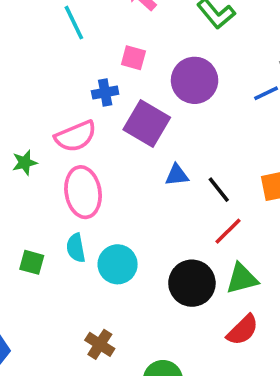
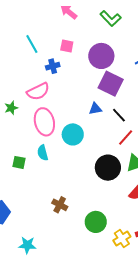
cyan line: (74, 23) -> (32, 44), moved
purple square: (147, 124) -> (111, 84), moved
cyan circle: (118, 264) -> (73, 134), moved

